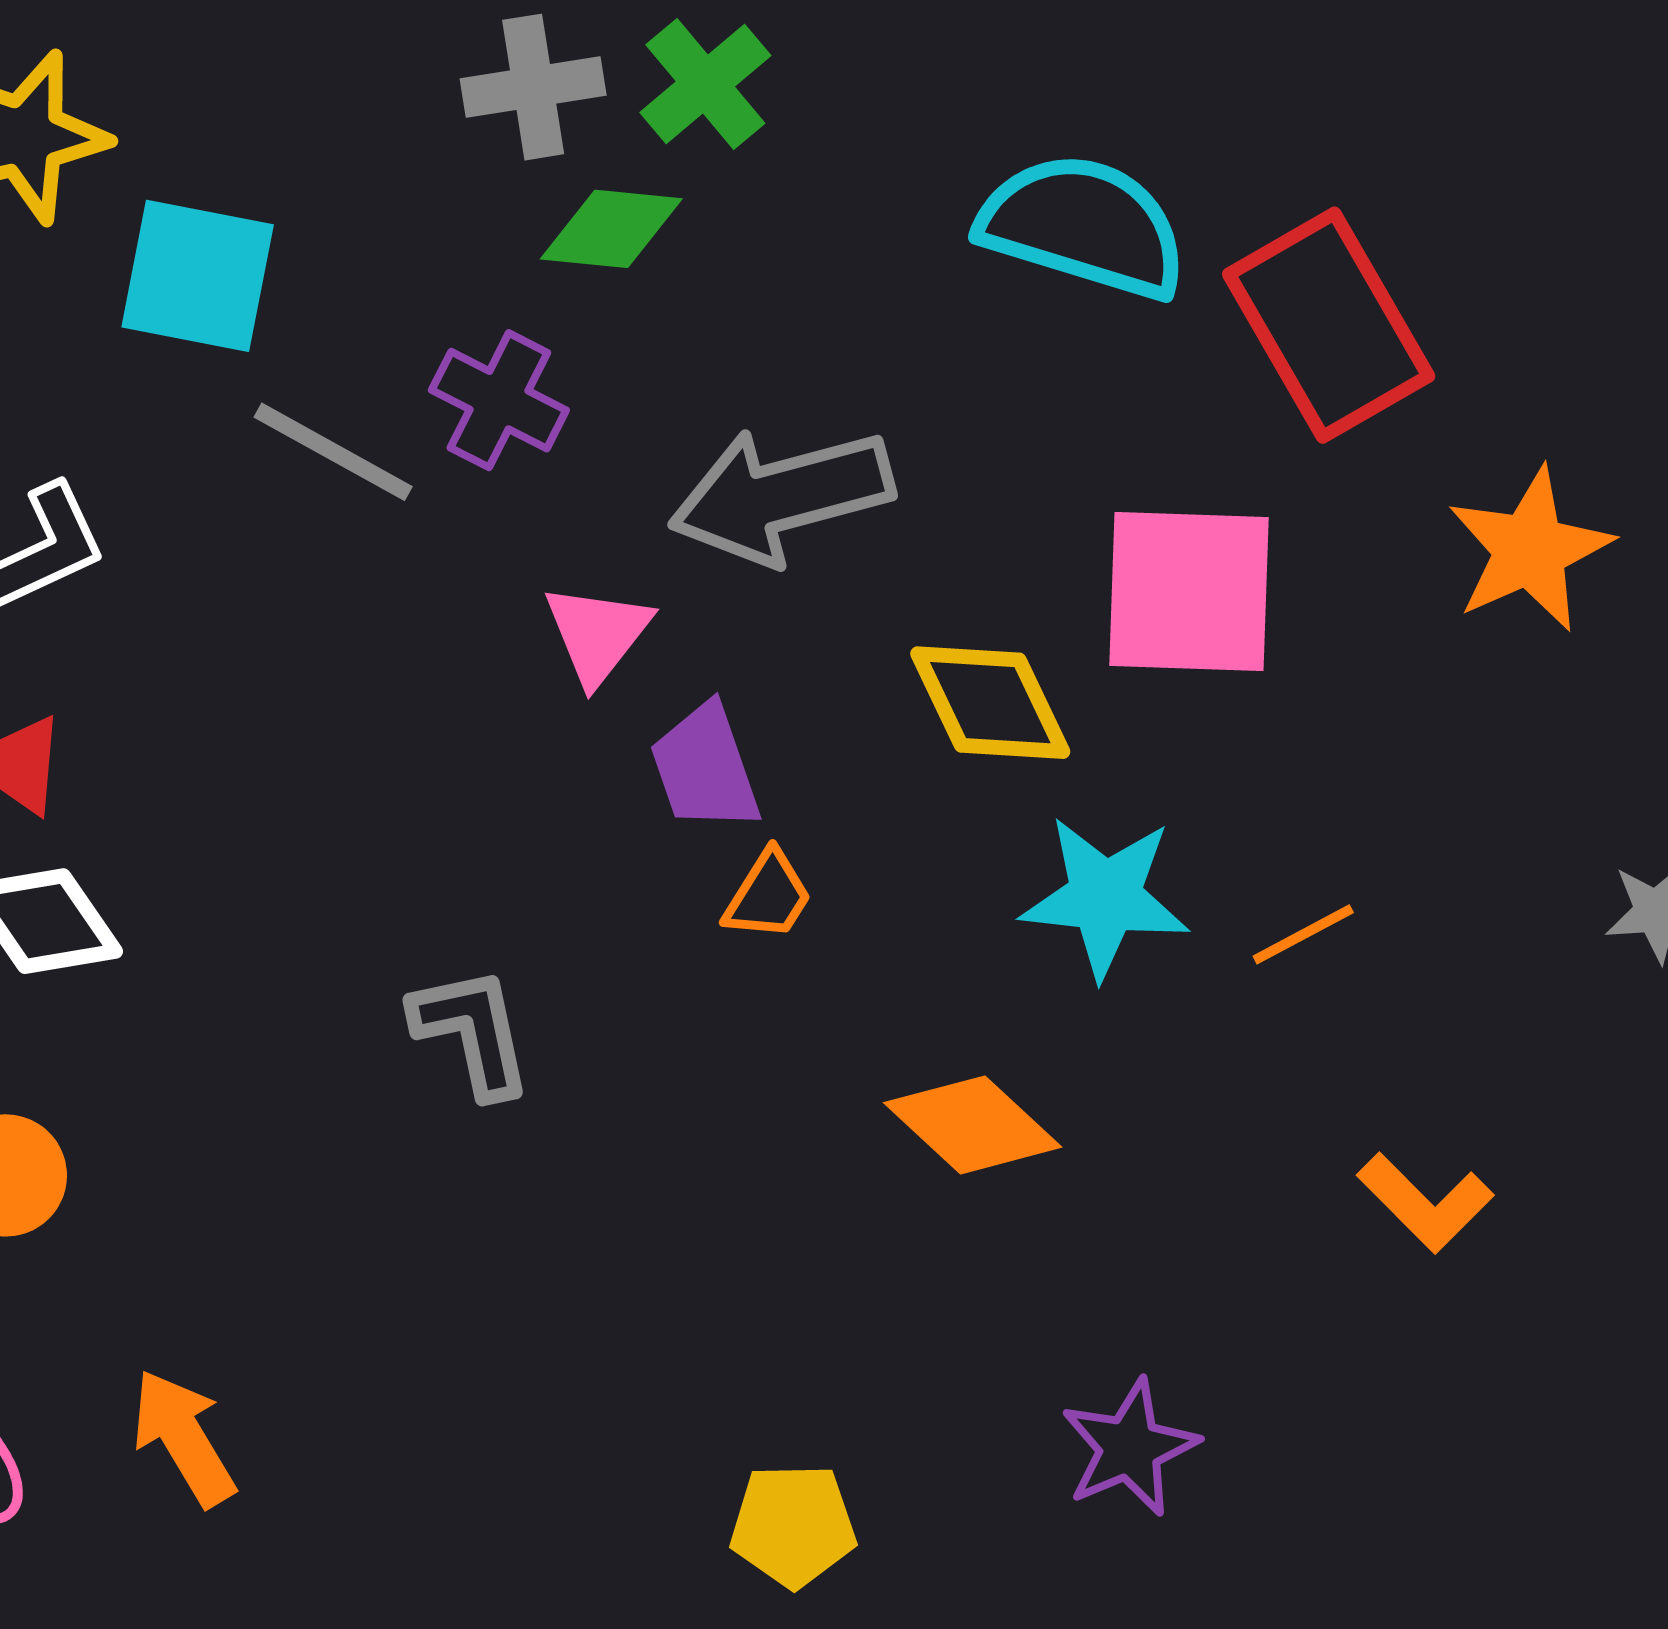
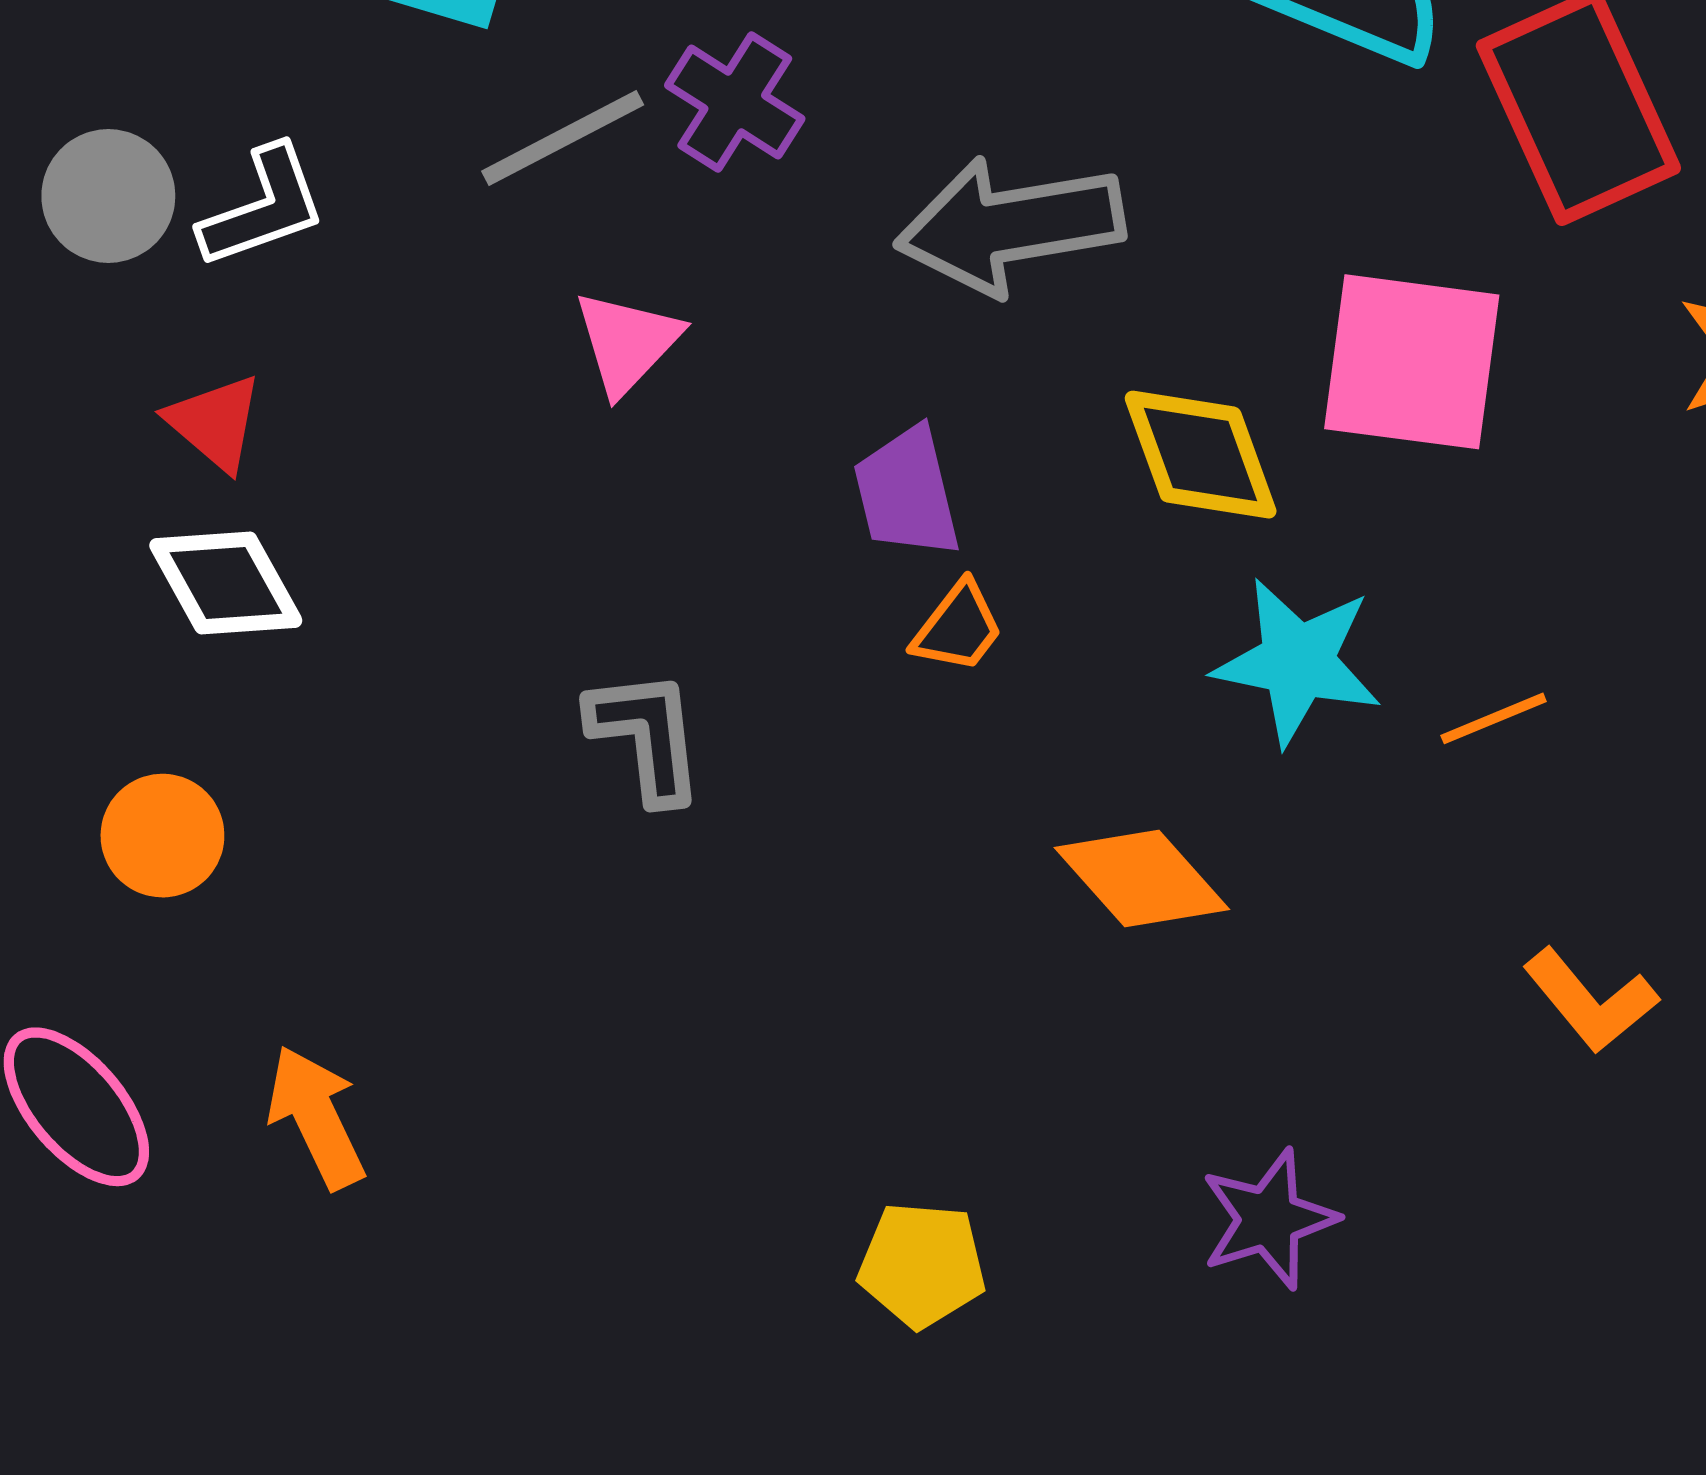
gray line: (333, 452) -> (563, 138), turned -62
pink triangle: (597, 634) -> (627, 342), moved

